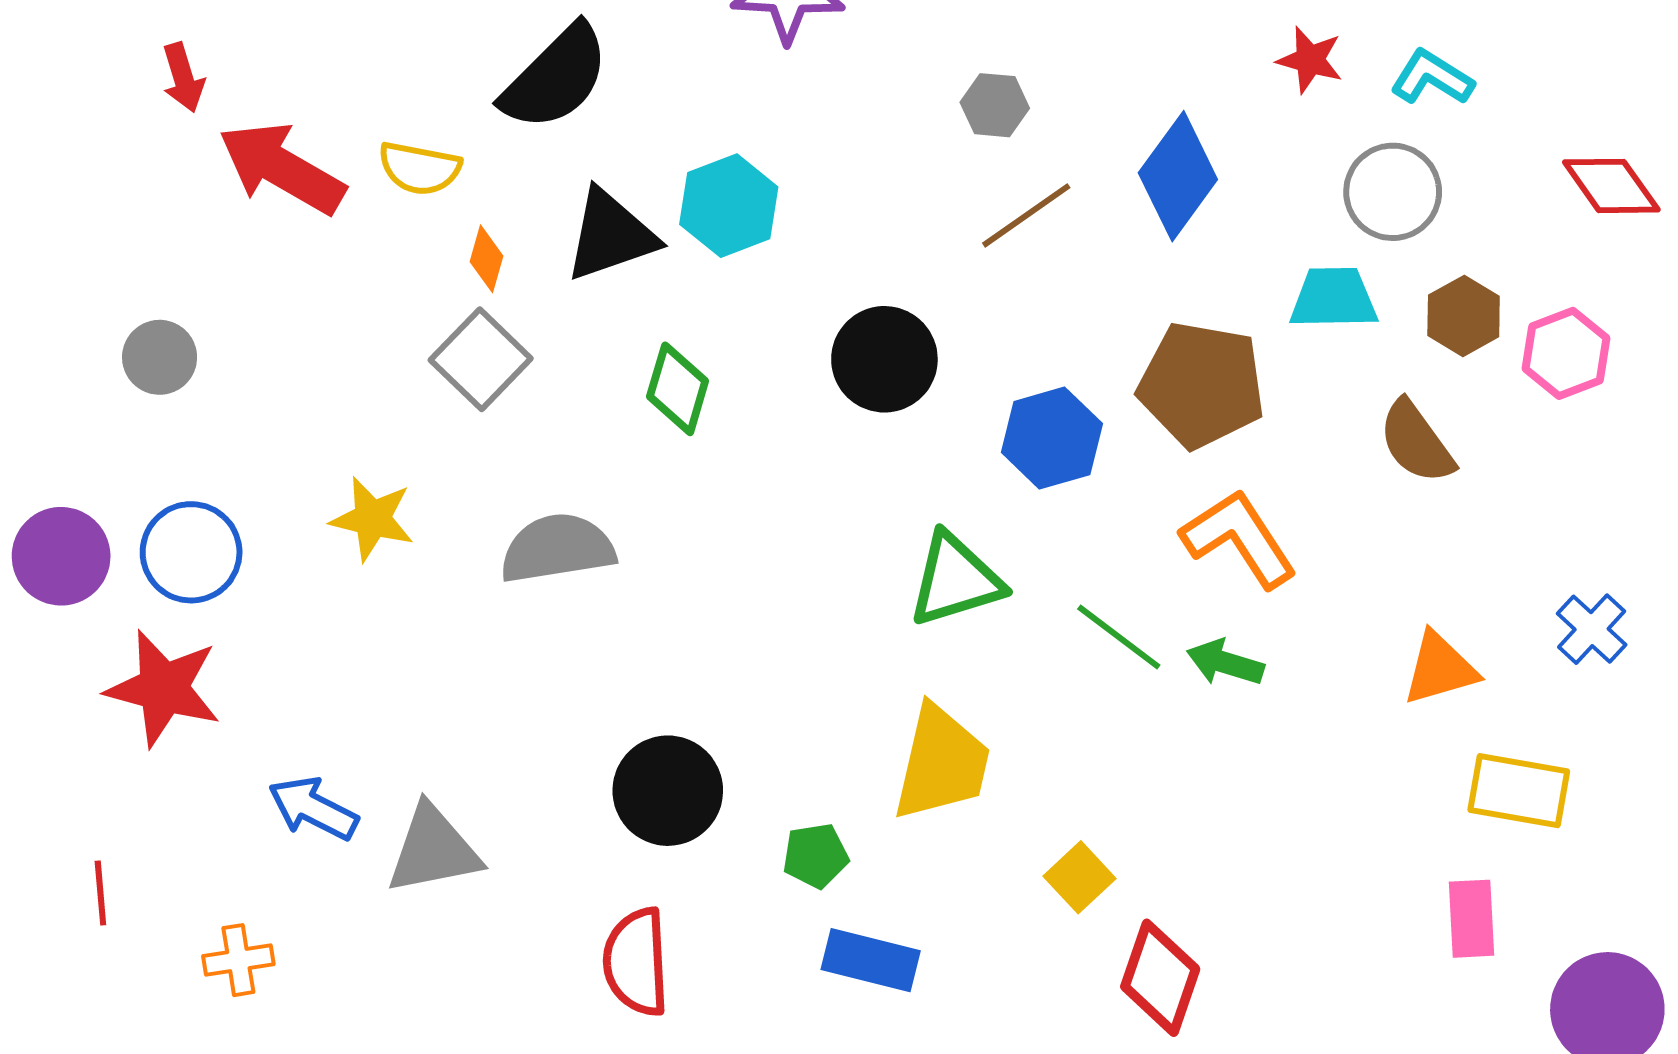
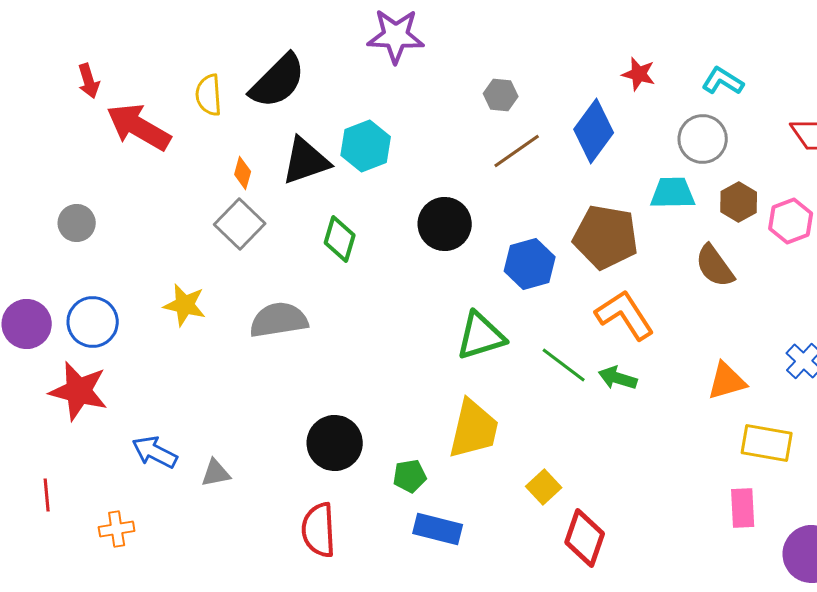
red star: (1310, 60) -> (639, 74), moved
yellow semicircle: (420, 168) -> (209, 95), moved, turned 75
gray triangle: (433, 850) -> (216, 473), size x0.6

